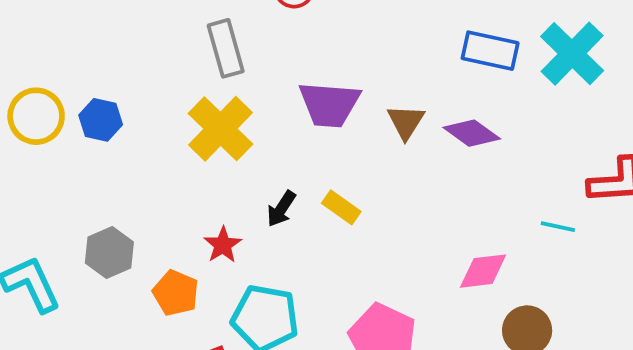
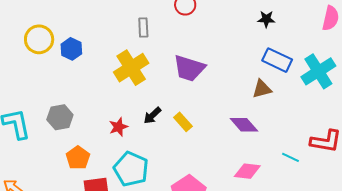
gray rectangle: (226, 48) -> (143, 27), size x0.7
brown triangle: (406, 122) -> (262, 89), moved, turned 30
purple diamond: (472, 133) -> (244, 125), moved
orange pentagon: (176, 293) -> (78, 158), moved

